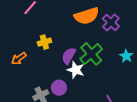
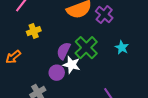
yellow cross: (44, 42) -> (34, 31), moved
purple circle: (59, 88) -> (57, 73), moved

